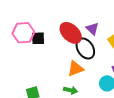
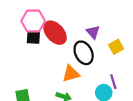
pink hexagon: (23, 33) -> (33, 21), moved
red ellipse: (71, 33) -> (55, 33), moved

